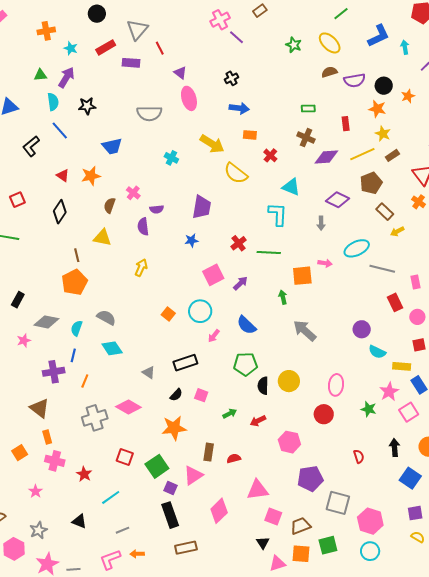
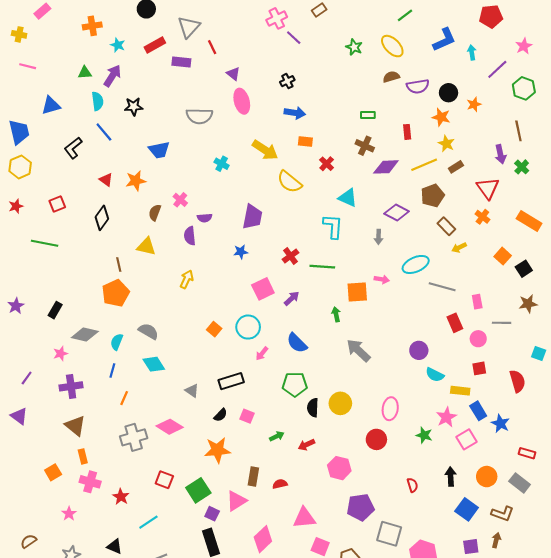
purple cross: (54, 372) -> (71, 386), moved

